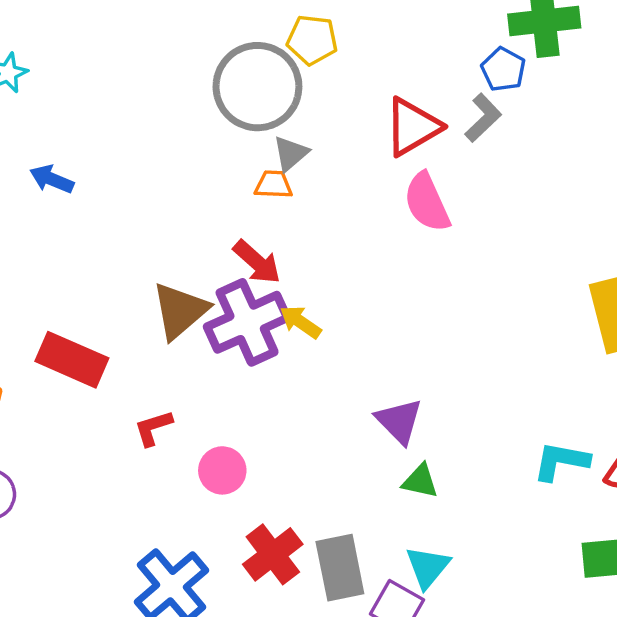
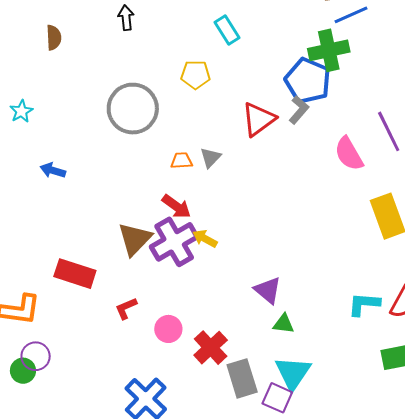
blue pentagon: (503, 69) -> (308, 81), size x1.8
gray circle: (257, 87) -> (133, 109), moved
gray triangle: (291, 153) -> (210, 158), moved
pink semicircle: (427, 202) -> (349, 154), moved
red cross: (273, 554) -> (211, 348), moved
cyan triangle: (428, 567) -> (293, 373), size x1.4

